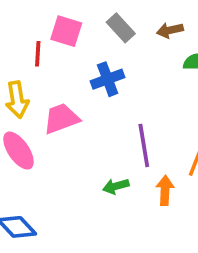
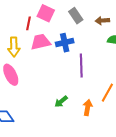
pink trapezoid: (61, 119) -> (41, 42), moved
purple line: (144, 145) -> (81, 66), moved
green arrow: (116, 186) -> (61, 102), turned -32

